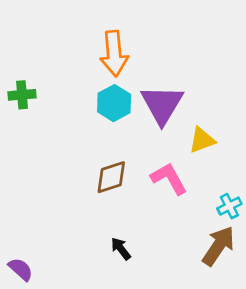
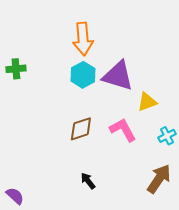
purple triangle: (162, 104) -> (118, 76), turned -44
cyan cross: (229, 206) -> (167, 136), moved

